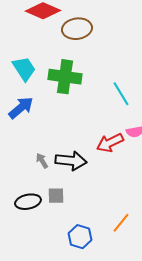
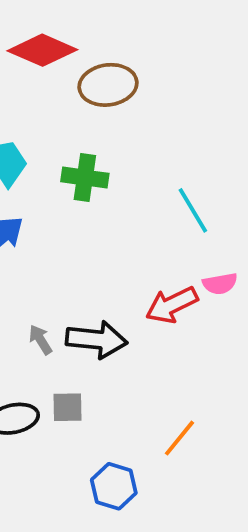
green cross: (65, 77) -> (85, 178), size x0.7
orange line: (121, 223) -> (179, 438), moved

